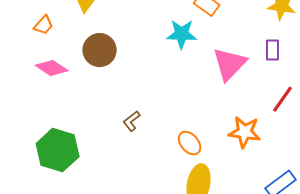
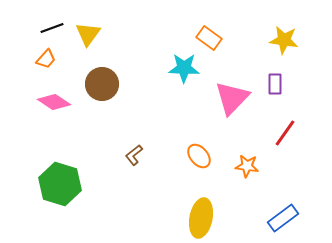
orange star: (245, 132) -> (247, 166), size x0.7
orange ellipse: (190, 143) -> (199, 156), moved

